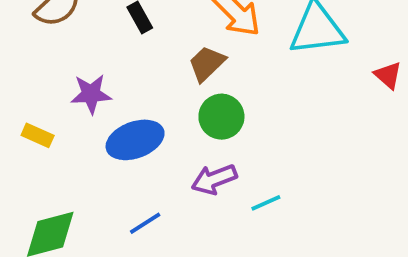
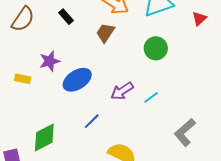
red triangle: (388, 75) -> (199, 18), turned 49
green circle: (221, 117) -> (156, 48), moved
yellow rectangle: (38, 135) -> (23, 79), moved

